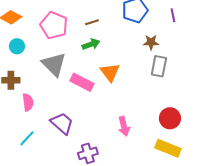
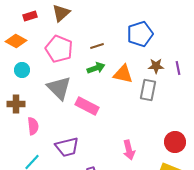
purple line: (173, 15) -> (178, 68), moved
gray rectangle: (159, 66) -> (148, 90), moved
orange triangle: (110, 72) -> (123, 74), moved, turned -40
purple trapezoid: (62, 123) -> (67, 147), turned 125

